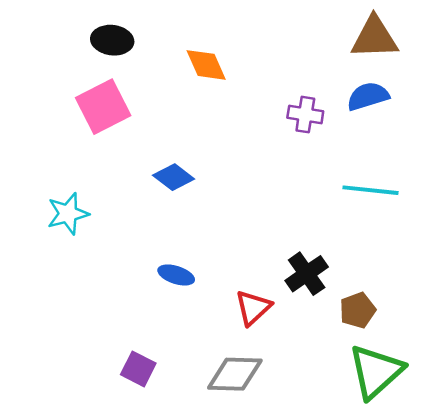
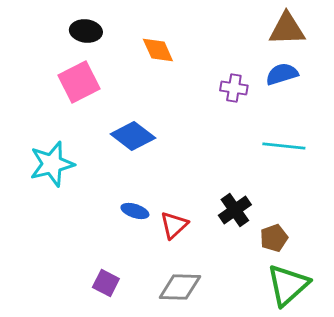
blue diamond: (174, 177) -> (133, 136), size x1.4
cyan star: (68, 214) -> (52, 164), size x1.4
red triangle: (253, 308) -> (174, 225), moved

